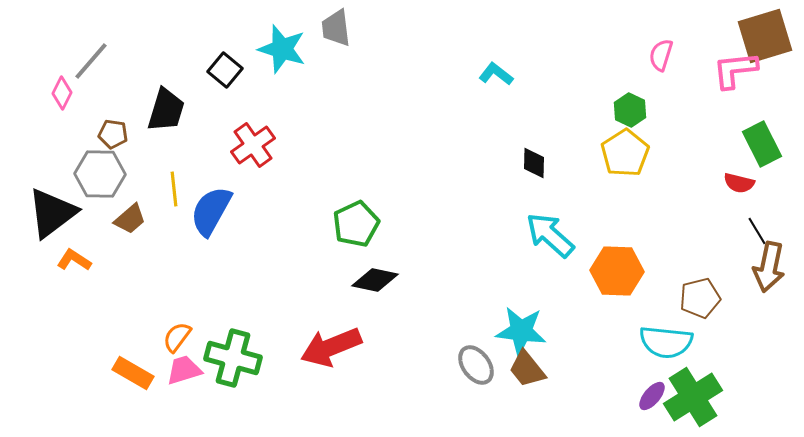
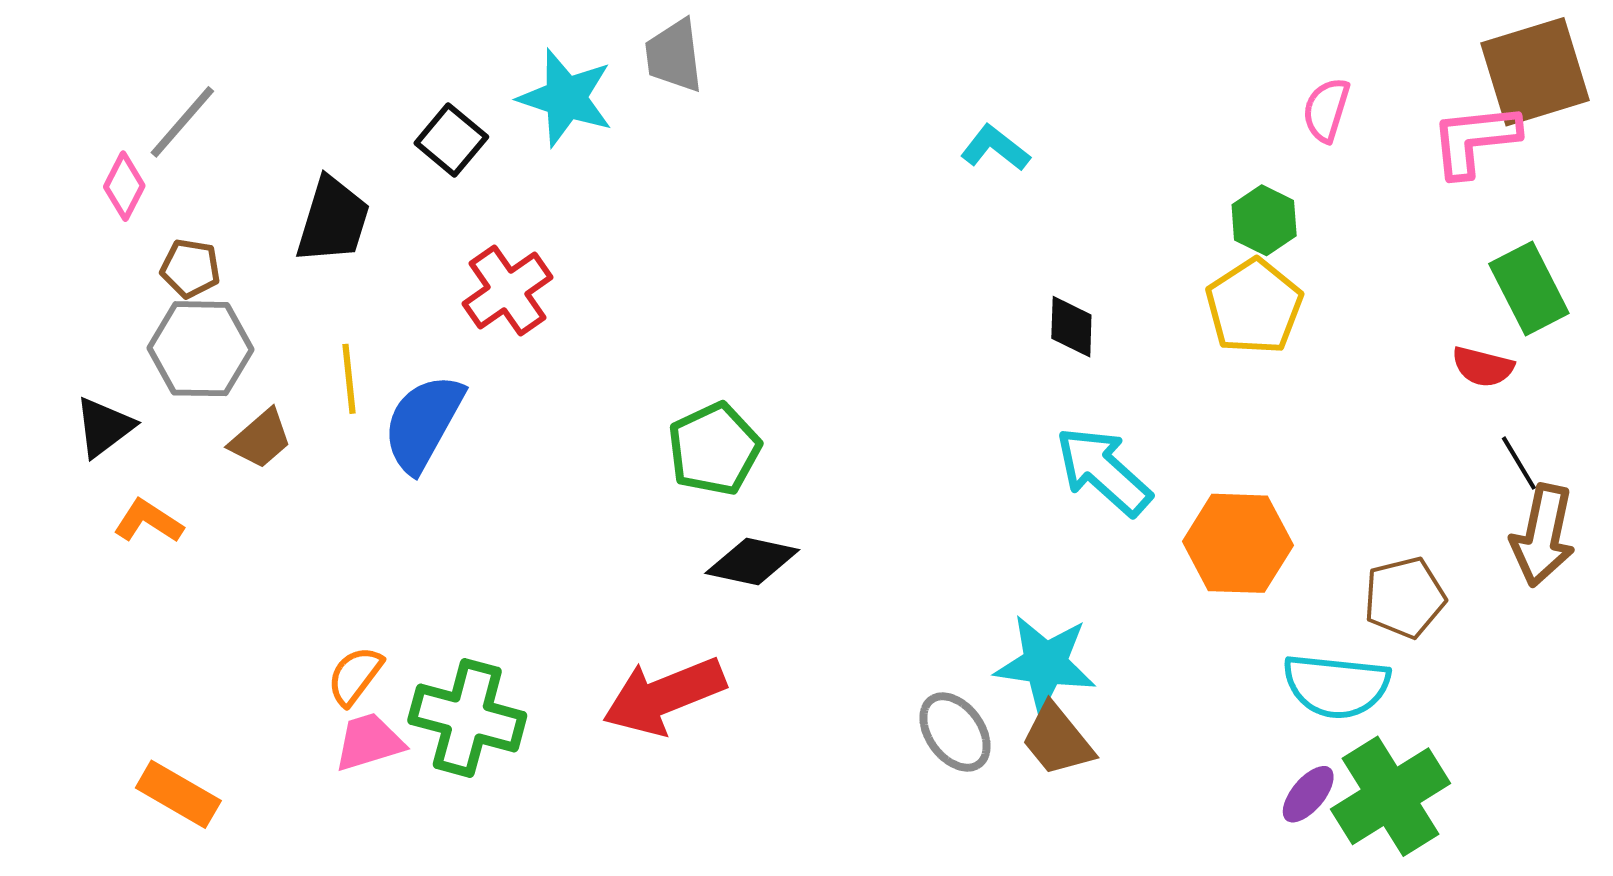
brown pentagon: (113, 134) -> (190, 268), moved
black triangle: (52, 213) -> (104, 427), size x0.6
orange rectangle: (133, 373) -> (178, 794), moved

